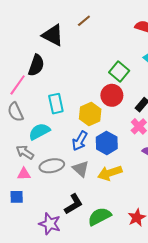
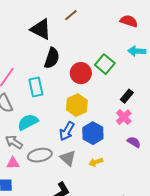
black semicircle: (36, 65) -> (52, 58), moved
red circle: (112, 95) -> (81, 73), moved
cyan rectangle: (56, 104) -> (36, 87), moved
yellow arrow: (110, 173) -> (96, 162), size x0.6

